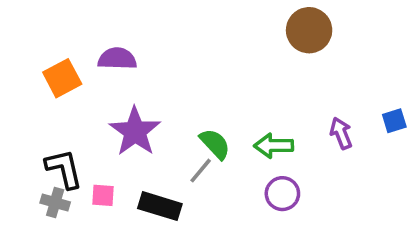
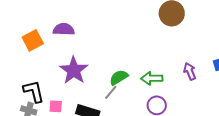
green semicircle: (215, 144) -> (119, 77), turned -78

